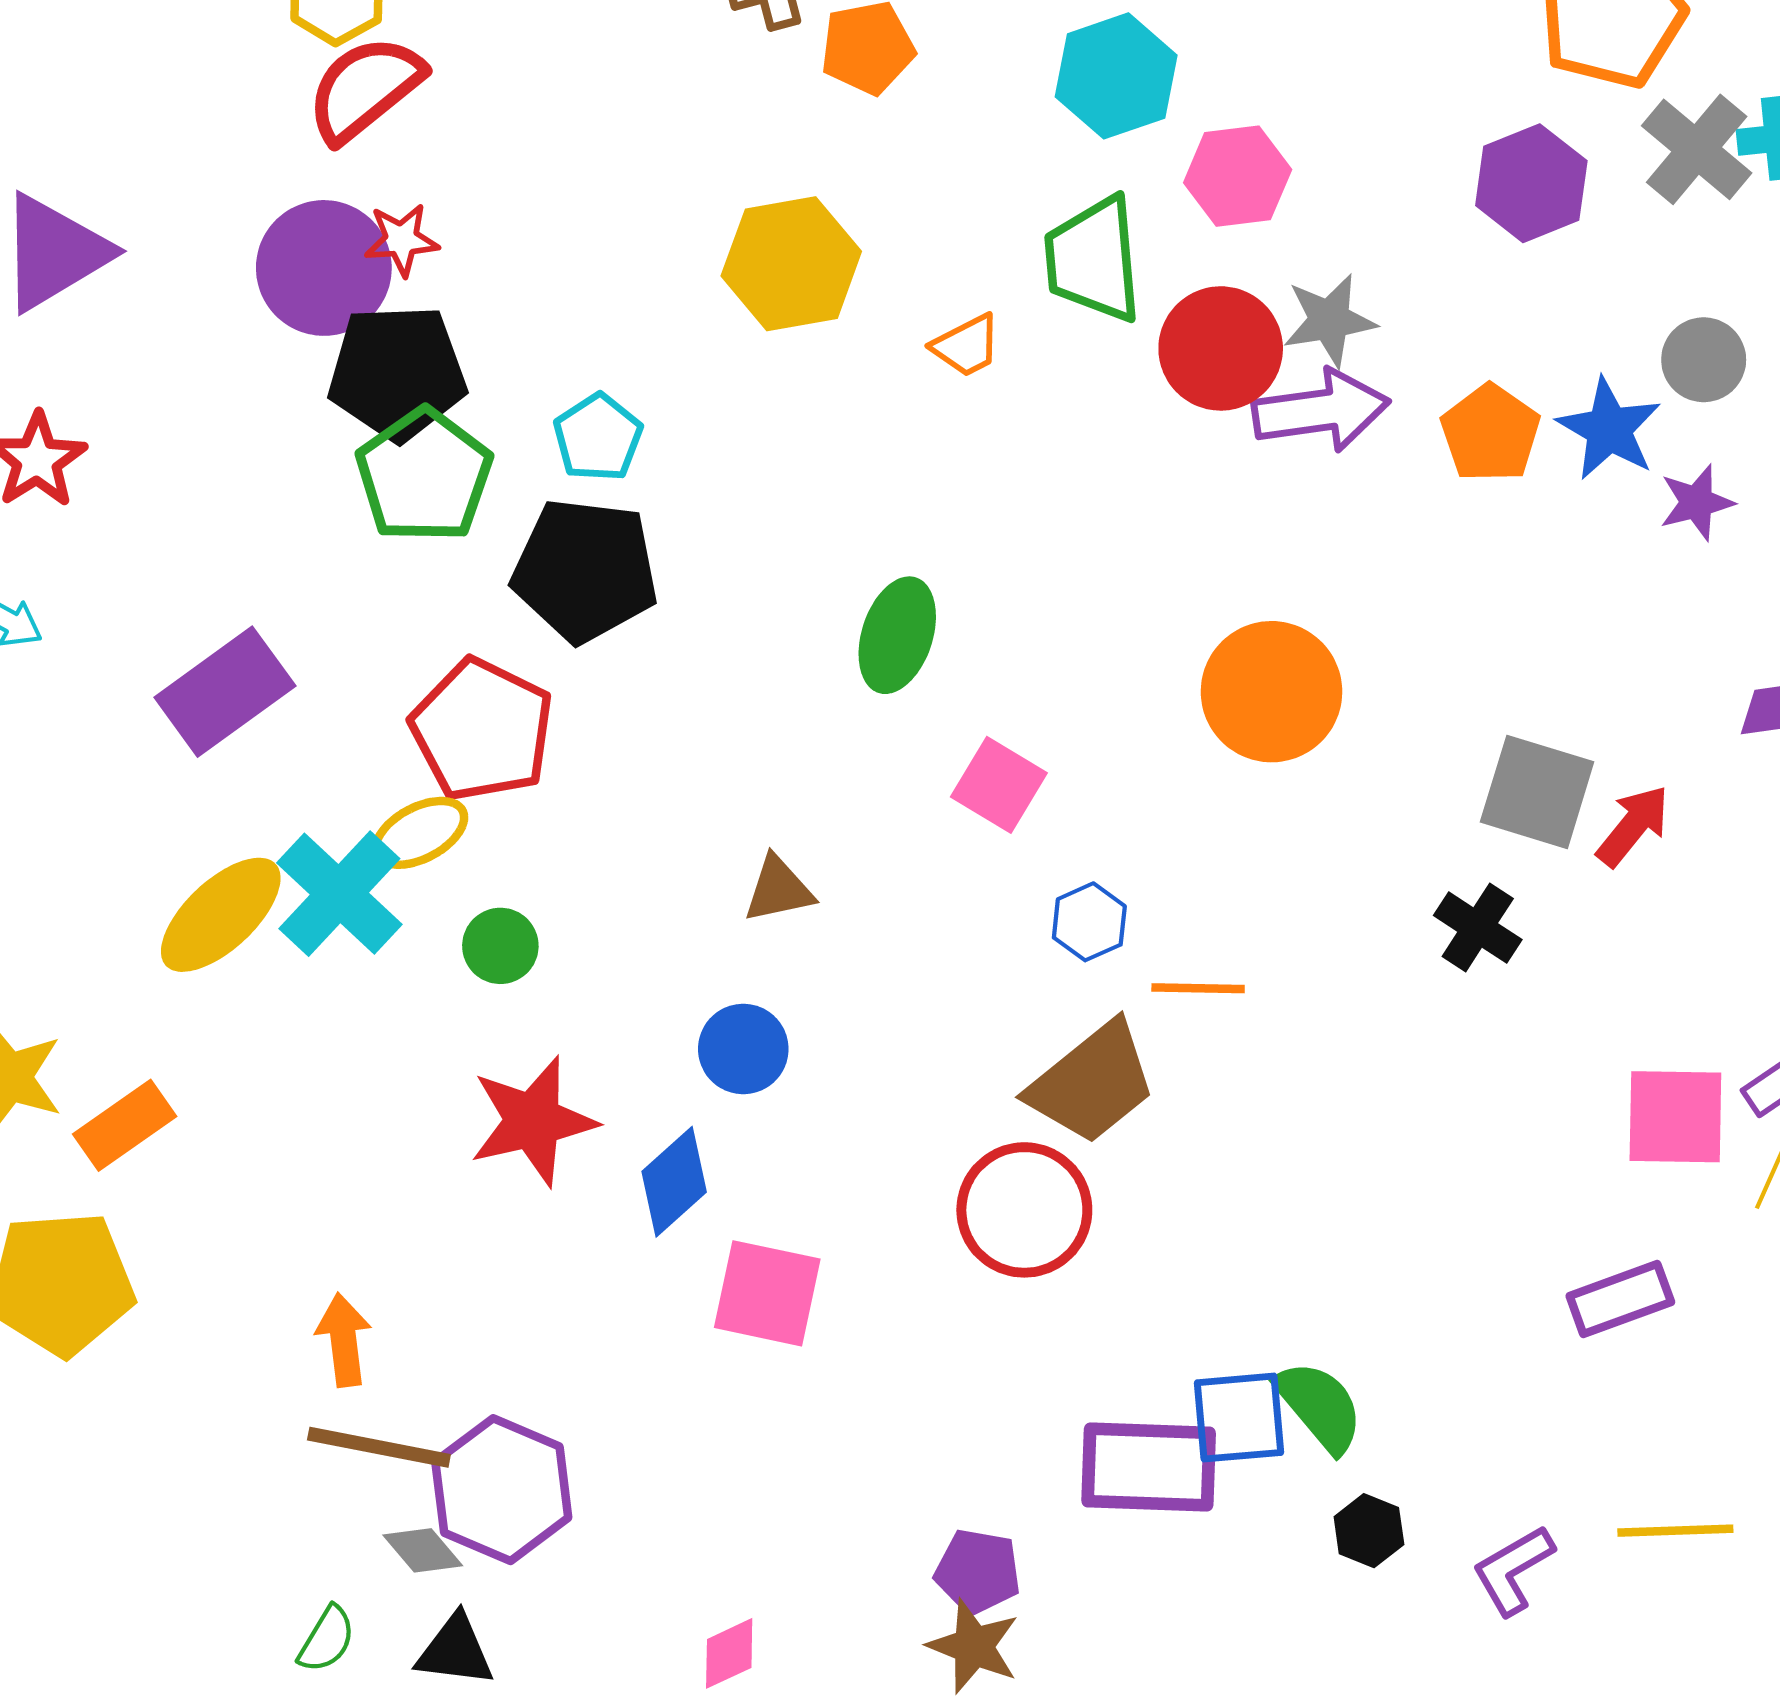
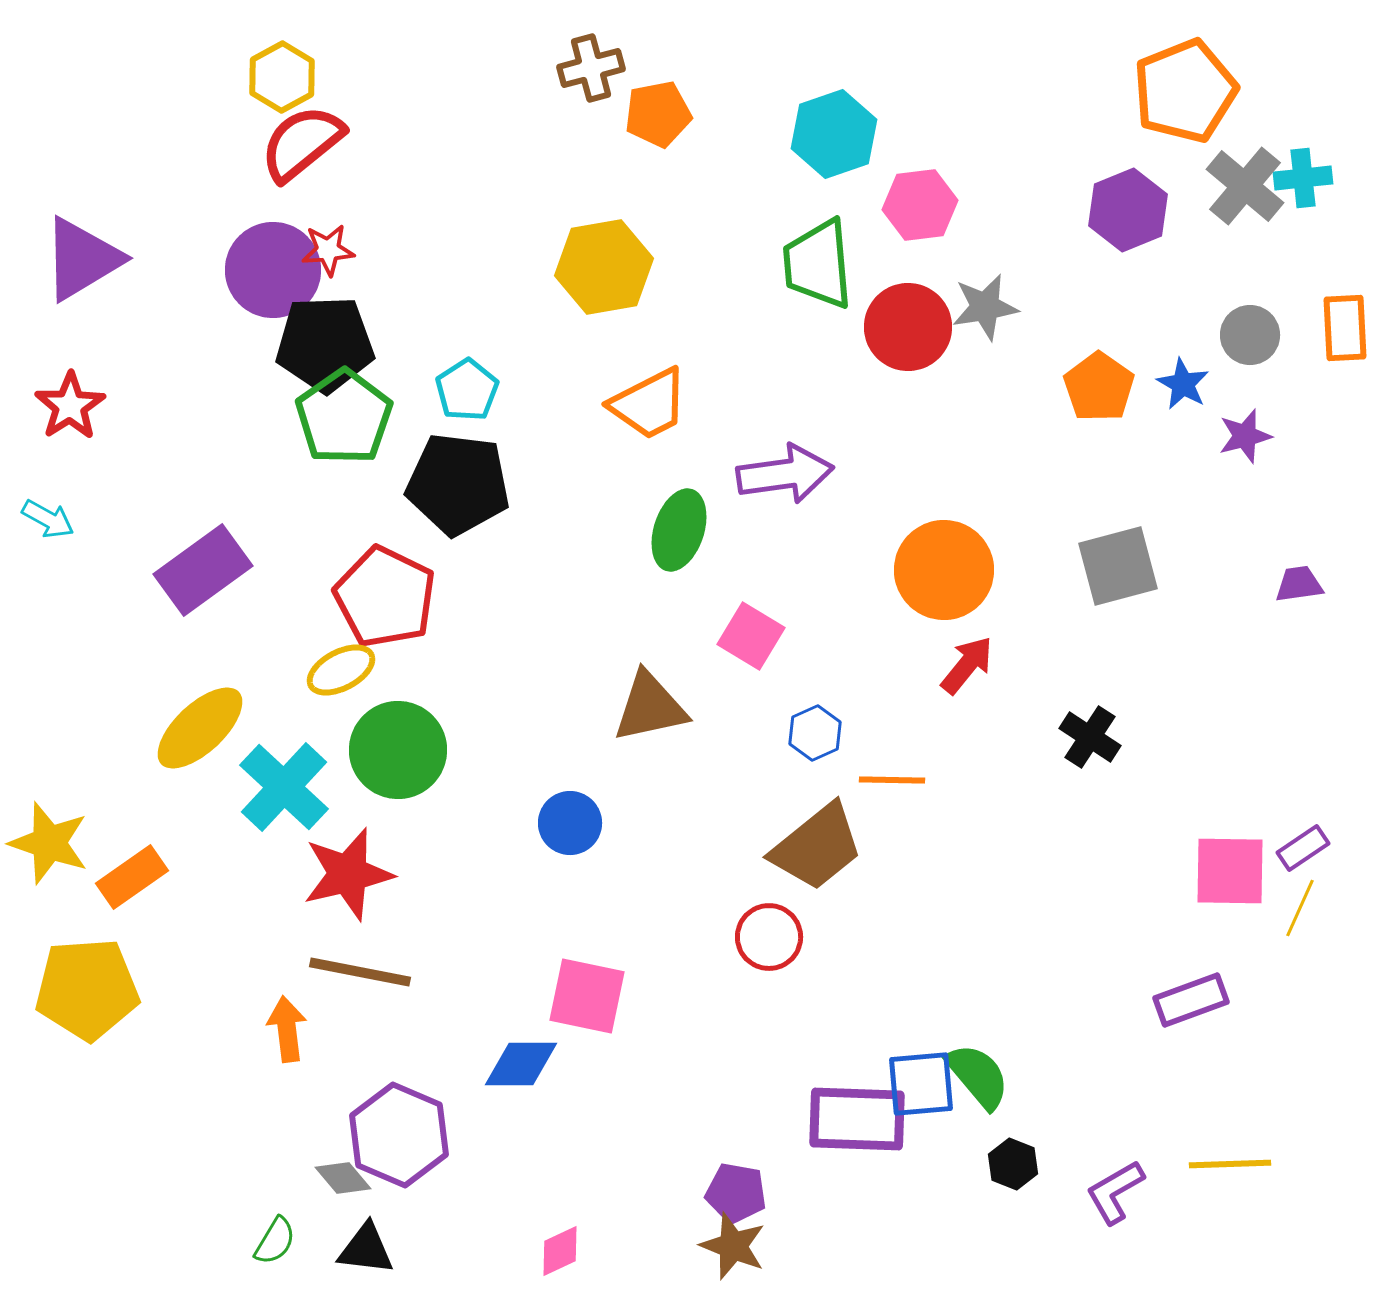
orange trapezoid: (966, 346) -> (649, 404), moved, size x1.6
purple arrow: (1321, 411) -> (785, 474), moved
blue star: (1609, 429) -> (1183, 384), size x0.7
gray square: (1537, 792) -> (1118, 566), moved, turned -32
red arrow: (1633, 826) -> (967, 665), moved
brown triangle: (779, 889) -> (650, 707), moved, size x1.5
cyan cross: (339, 894) -> (284, 787), moved
green circle: (500, 946) -> (398, 750), size x1.8
red star: (533, 1121) -> (348, 874), moved
blue diamond: (674, 1182) -> (521, 1064), moved, turned 42
red circle: (1024, 1210) -> (769, 937), size x0.7
brown line: (379, 1447) -> (360, 972), moved

